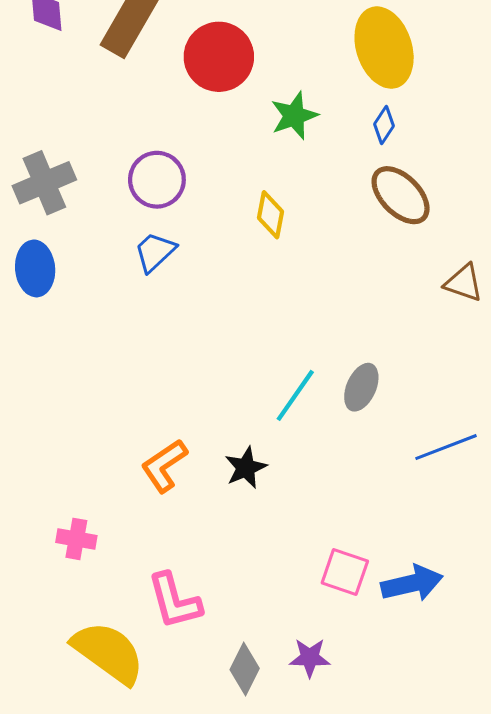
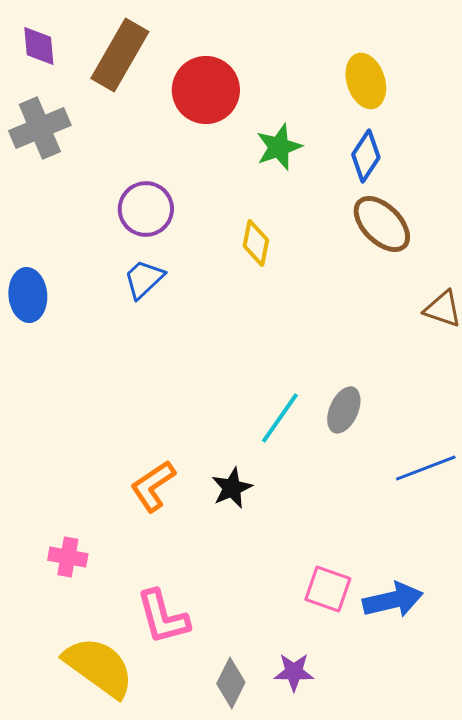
yellow ellipse: (384, 48) -> (366, 81), size x0.7
blue diamond: (384, 125) -> (366, 156), size x1.4
gray cross: (44, 183) -> (40, 128), moved

